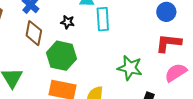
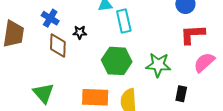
black star: (68, 22) -> (80, 32), moved
green hexagon: (62, 56) -> (117, 61), moved

